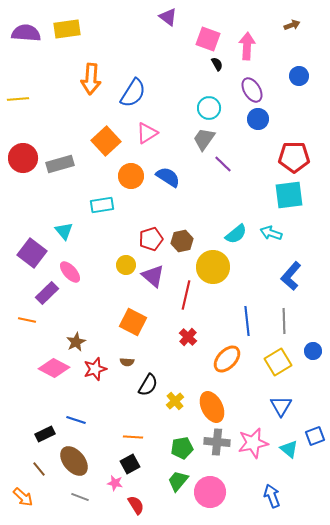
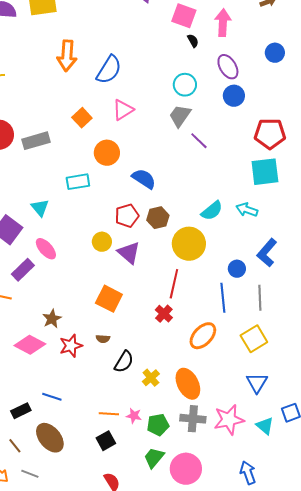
orange square: (106, 141) -> (82, 118), size x0.7
blue semicircle: (168, 177) -> (144, 179), moved
red line: (186, 295) -> (174, 284), moved
blue circle: (313, 351) -> (237, 269), moved
pink star: (115, 483) -> (134, 416), moved
gray line: (80, 497) -> (30, 474), moved

